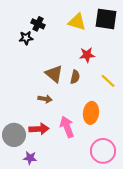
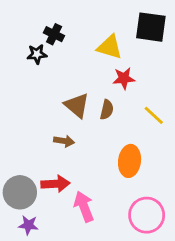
yellow triangle: (77, 22) -> (110, 47), moved
pink arrow: (67, 127) -> (84, 207), moved
purple star: (30, 158) -> (28, 225), moved

